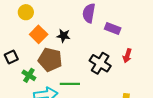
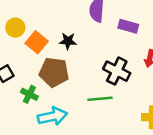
yellow circle: (26, 12) -> (15, 28), moved
green line: (70, 84) -> (100, 99), moved

